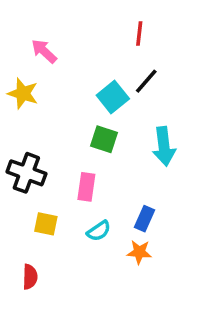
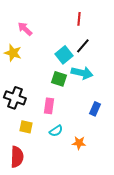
cyan arrow: (164, 146) -> (82, 73), moved, turned -70
blue rectangle: (145, 219) -> (95, 109), moved
red semicircle: (30, 277) -> (17, 157), size x1.5

